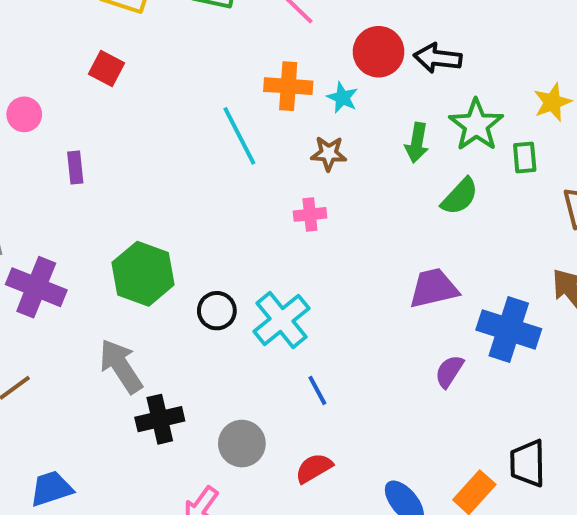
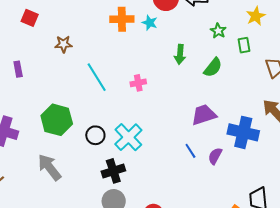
green star: (476, 125) -> (218, 31), size x0.6
cyan line: (239, 136) -> (97, 77), moved
green arrow: (417, 143) -> (180, 54), moved
brown star: (329, 153) -> (63, 44), moved
blue line: (317, 390) -> (190, 151), moved
black cross: (160, 419) -> (113, 171), moved

